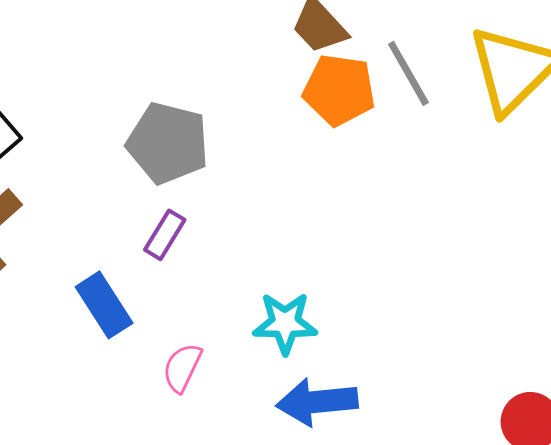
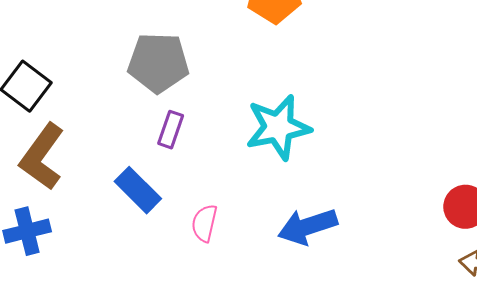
cyan star: (285, 323) -> (278, 127), moved, size x1.4

